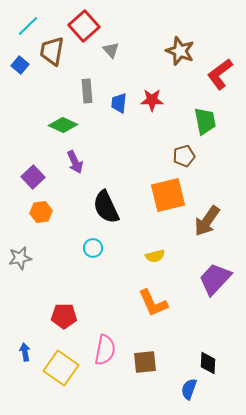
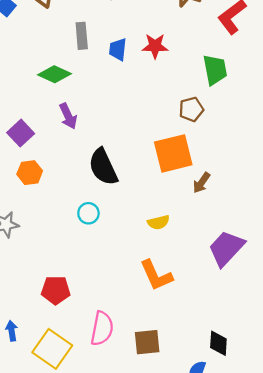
brown arrow: (207, 221) -> (201, 183), moved, size x0.6

